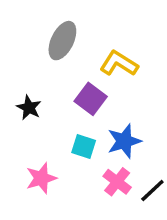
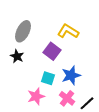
gray ellipse: (62, 41) -> (23, 31), moved
pink star: (41, 178) -> (36, 96), moved

